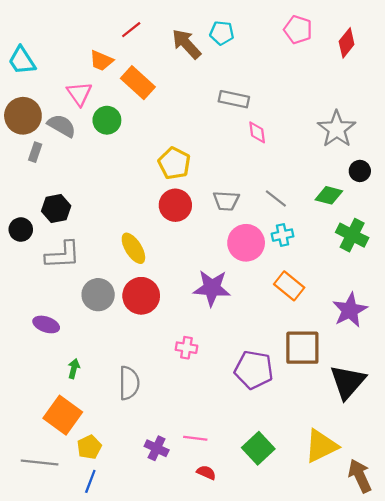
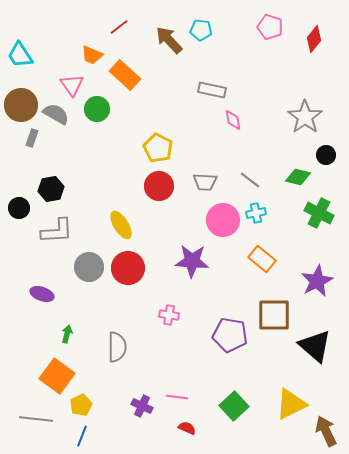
black triangle: (348, 382) -> (315, 346), turned -30

